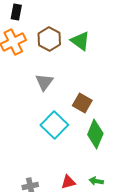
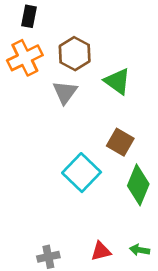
green triangle: (80, 41) -> (117, 81), moved
gray triangle: (44, 82) -> (65, 92), moved

